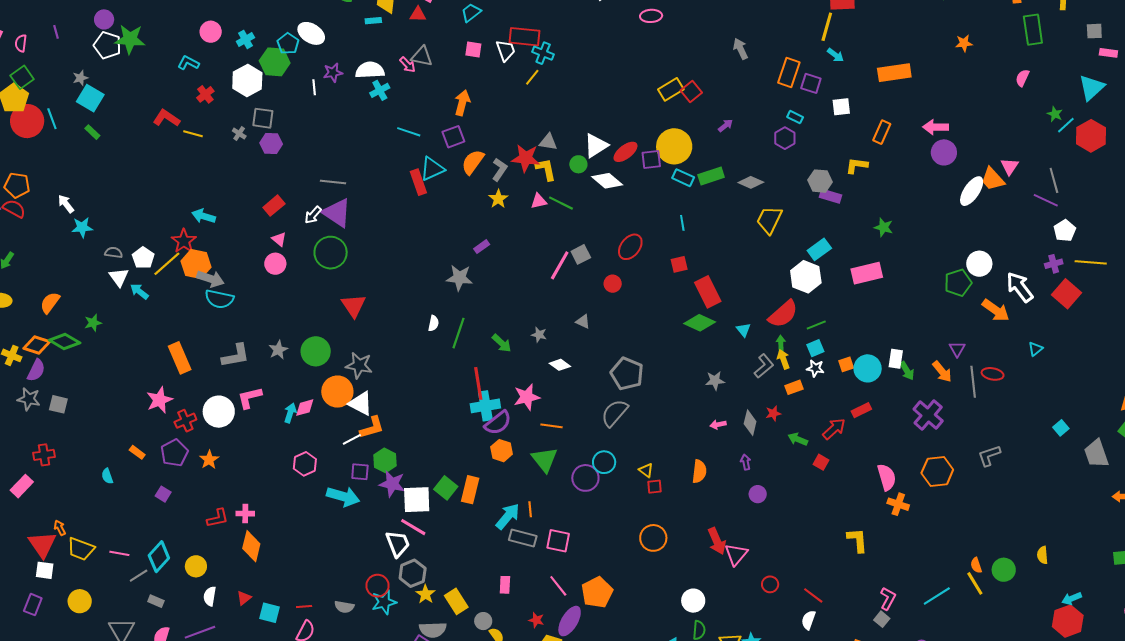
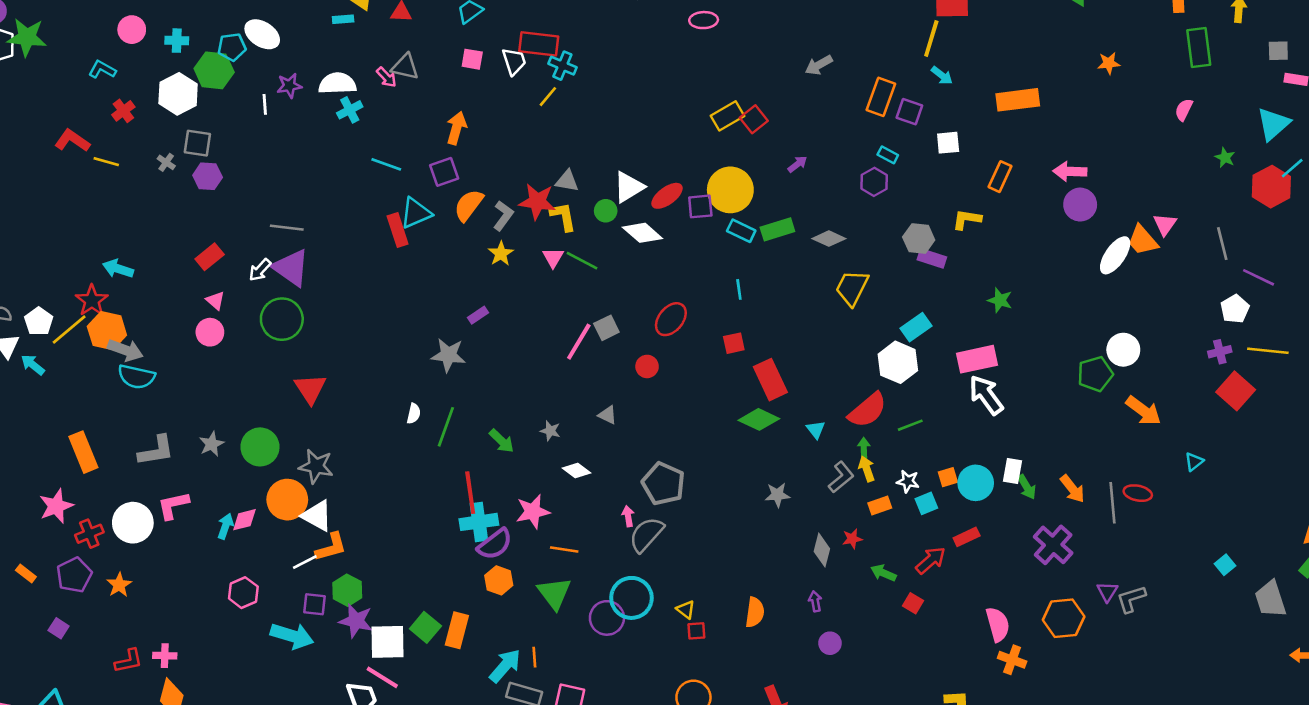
cyan cross: (245, 39) -> (177, 41), turned 30
cyan pentagon: (288, 44) -> (232, 47), turned 30
gray arrow: (740, 49) -> (819, 65), turned -95
cyan line: (1066, 125) -> (1292, 168), moved
purple line: (1046, 200) -> (1259, 277), moved
pink triangle: (539, 201) -> (553, 258), turned -48
white arrow: (1020, 287) -> (986, 395), moved
cyan square: (815, 348) -> (926, 503), moved
purple triangle: (957, 349) -> (1107, 592), moved
pink arrow: (718, 424) -> (628, 516), moved, turned 91
cyan circle: (604, 462) -> (631, 598), size x1.4

